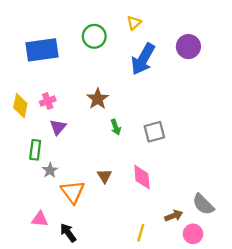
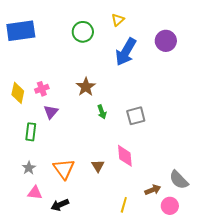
blue rectangle: (42, 50) -> (21, 31), moved
gray star: (50, 170) -> (29, 168), moved
brown triangle: (104, 176) -> (98, 166), moved
black arrow: (68, 233) -> (60, 205), turned -78

